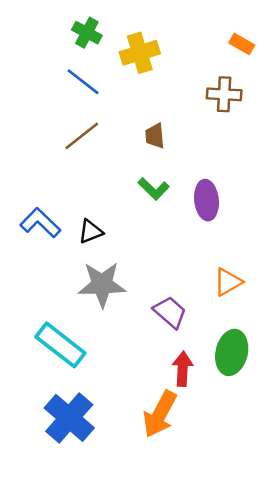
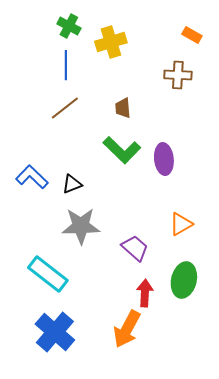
blue line: (83, 82) -> (66, 65), turned 52
green L-shape: (154, 189) -> (122, 150), size x1.5

